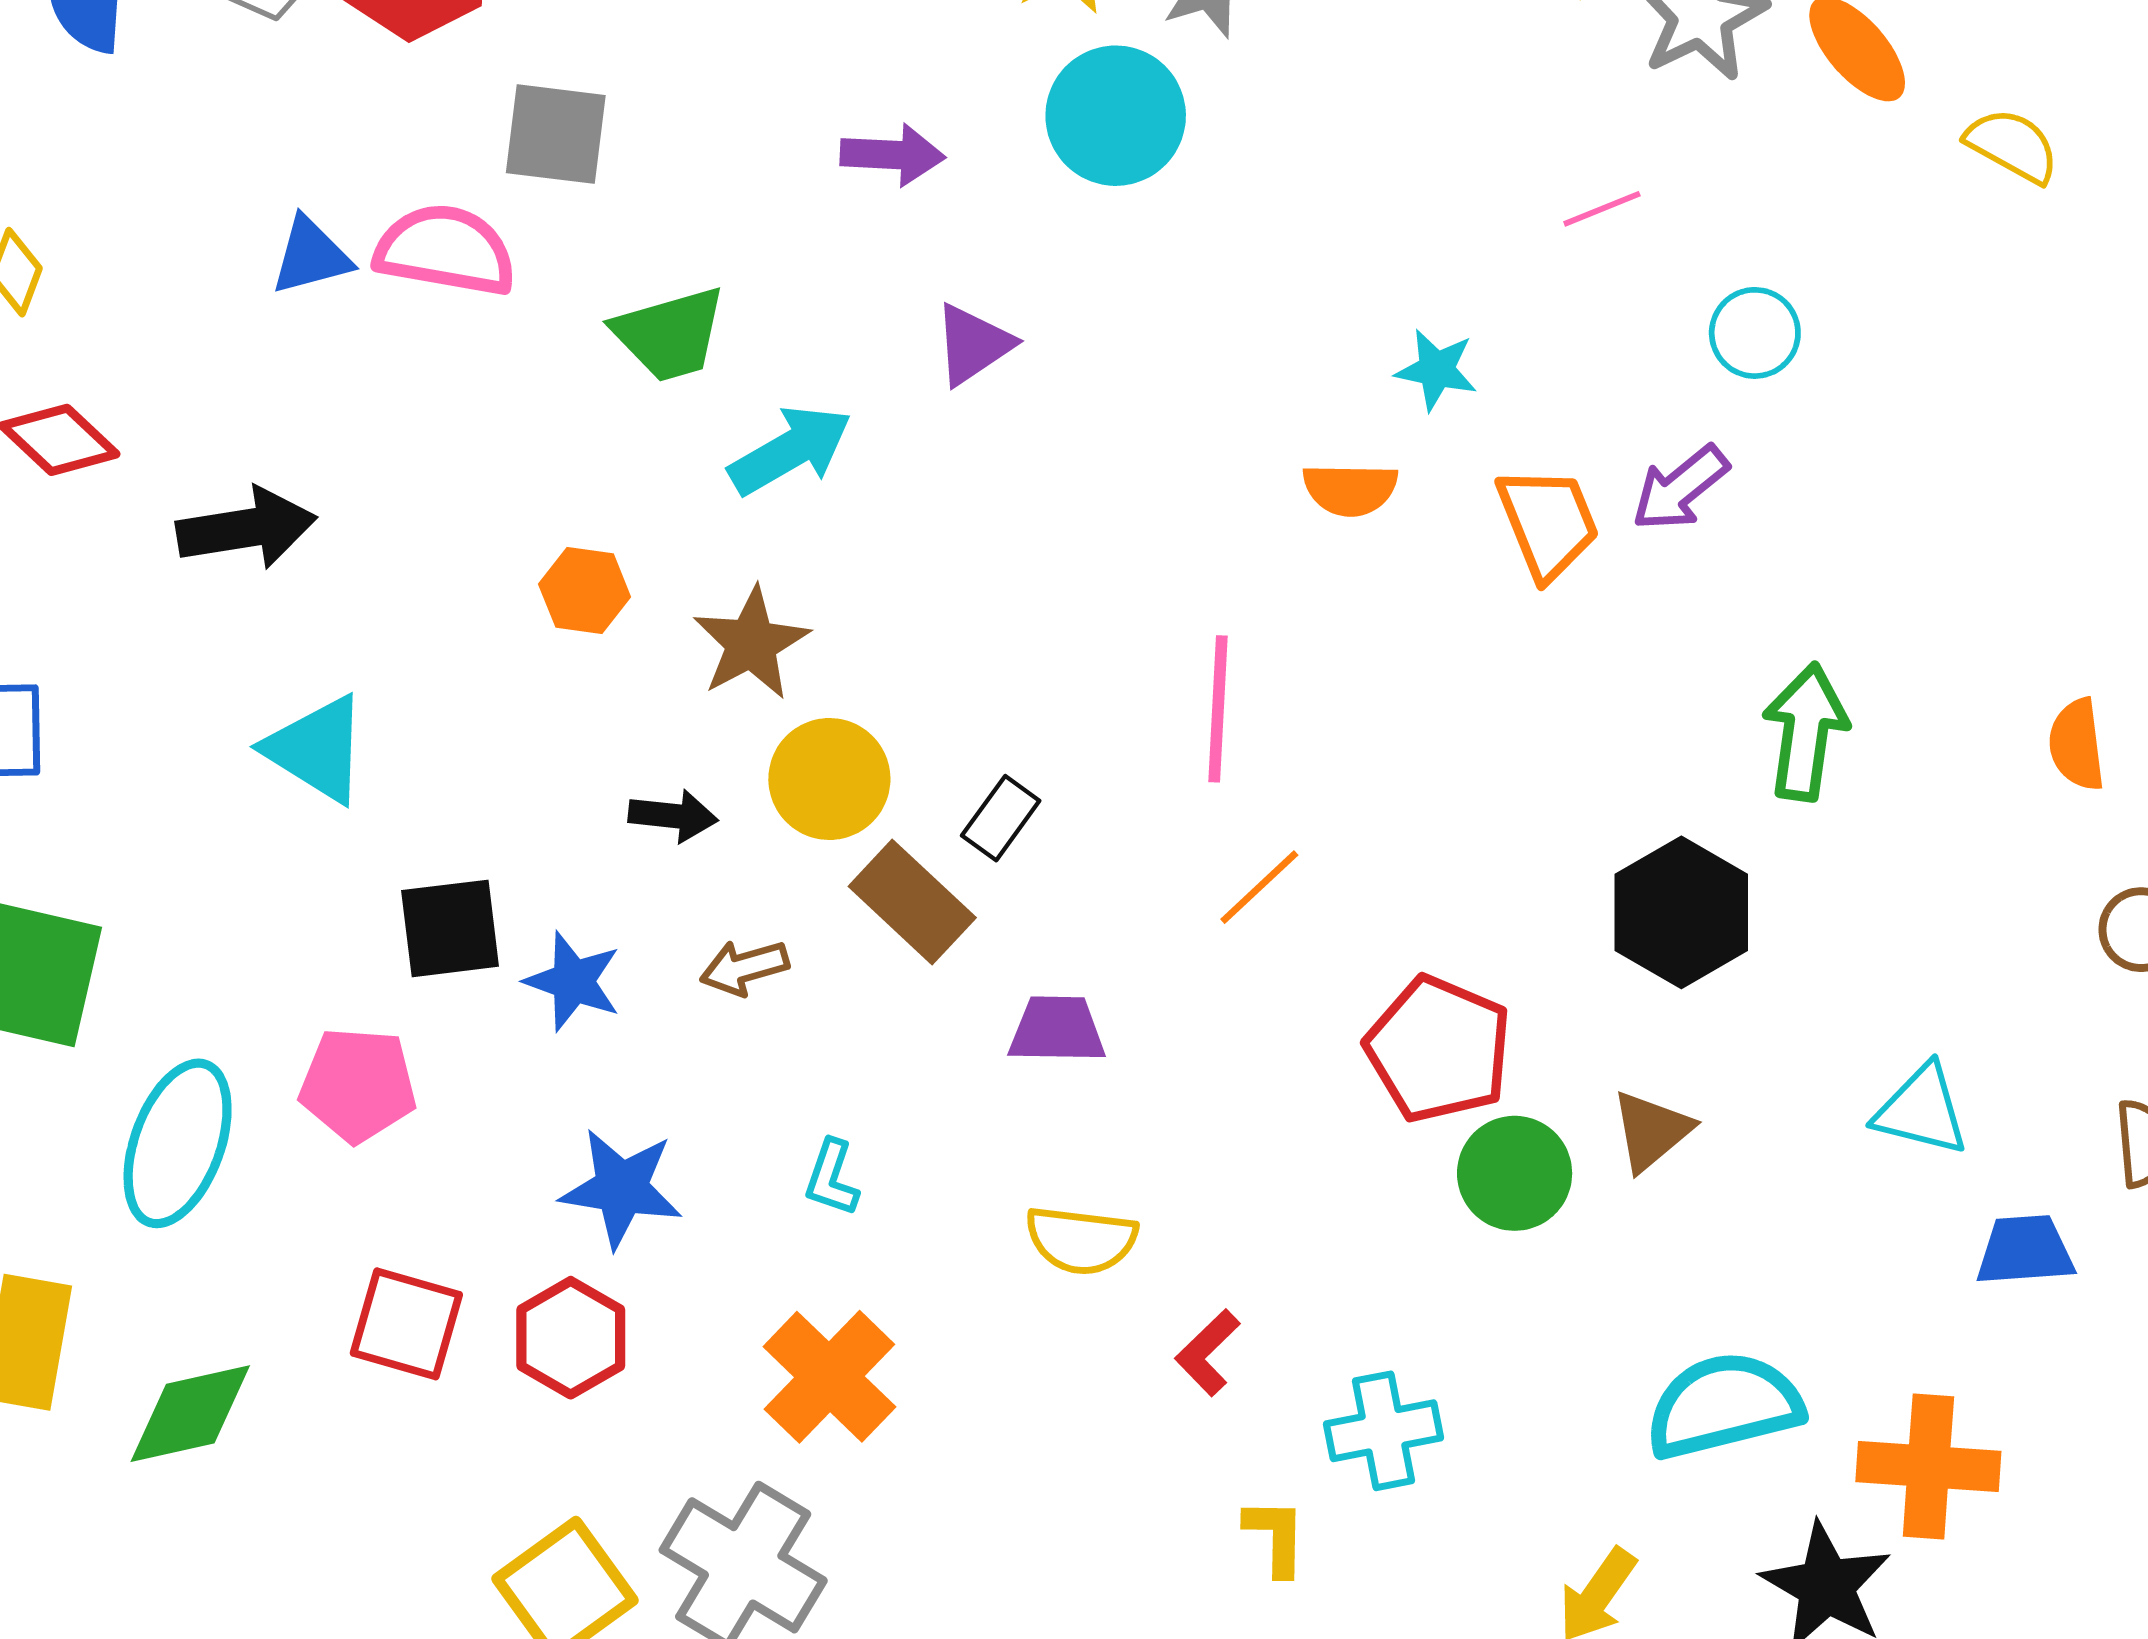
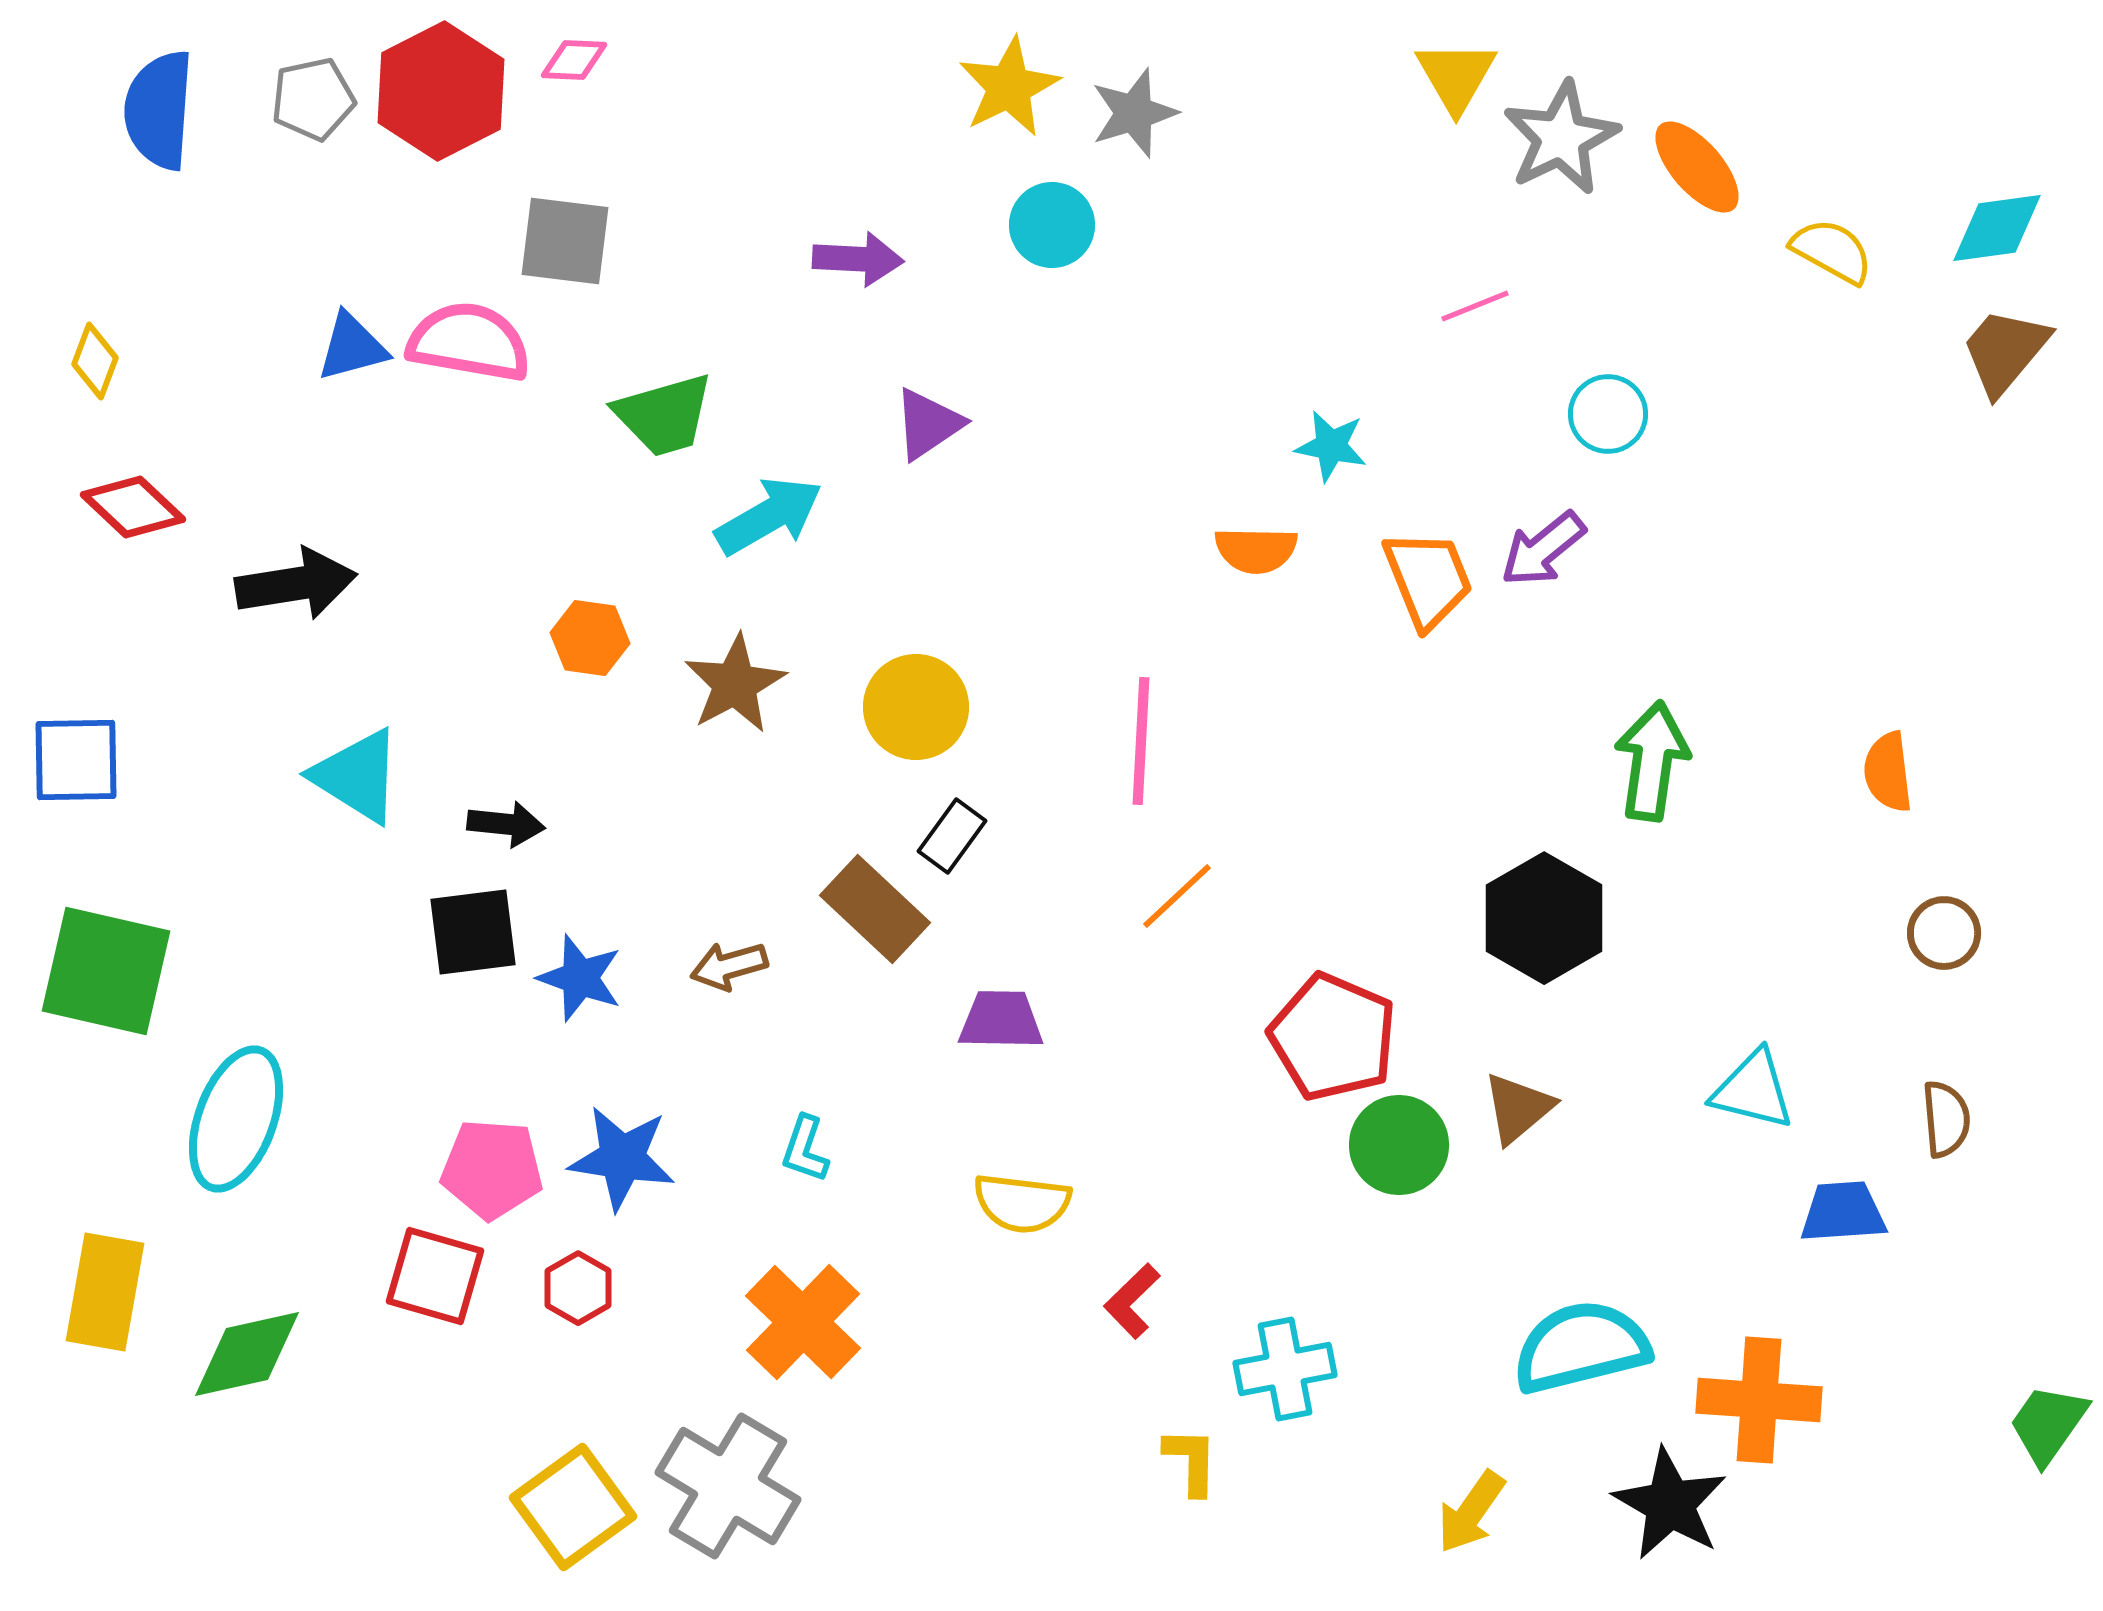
cyan circle: (1116, 116) -> (1052, 225), size x0.7
yellow circle: (829, 779) -> (916, 707), moved
black arrow: (673, 816) -> (506, 824), moved
pink pentagon: (358, 1085) -> (492, 1169), moved
red hexagon: (571, 1338) -> (578, 1288), size x0.7

